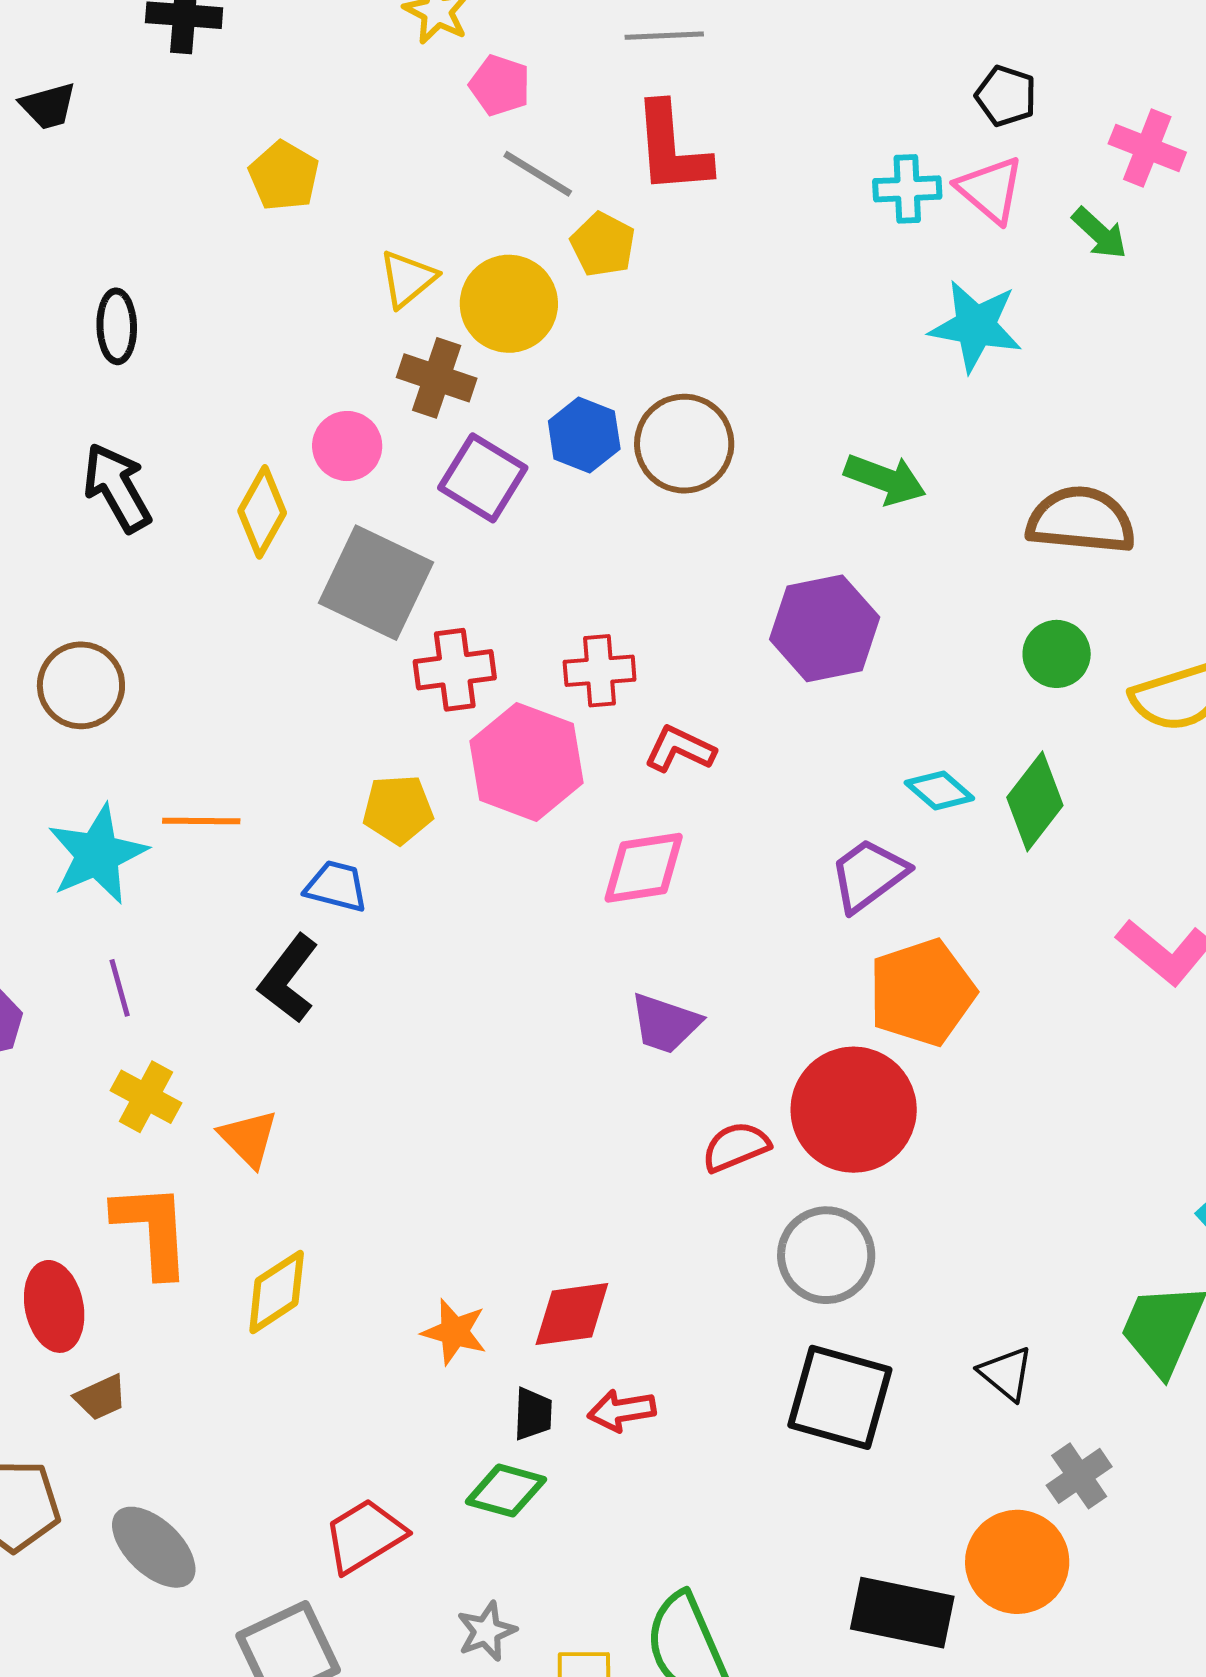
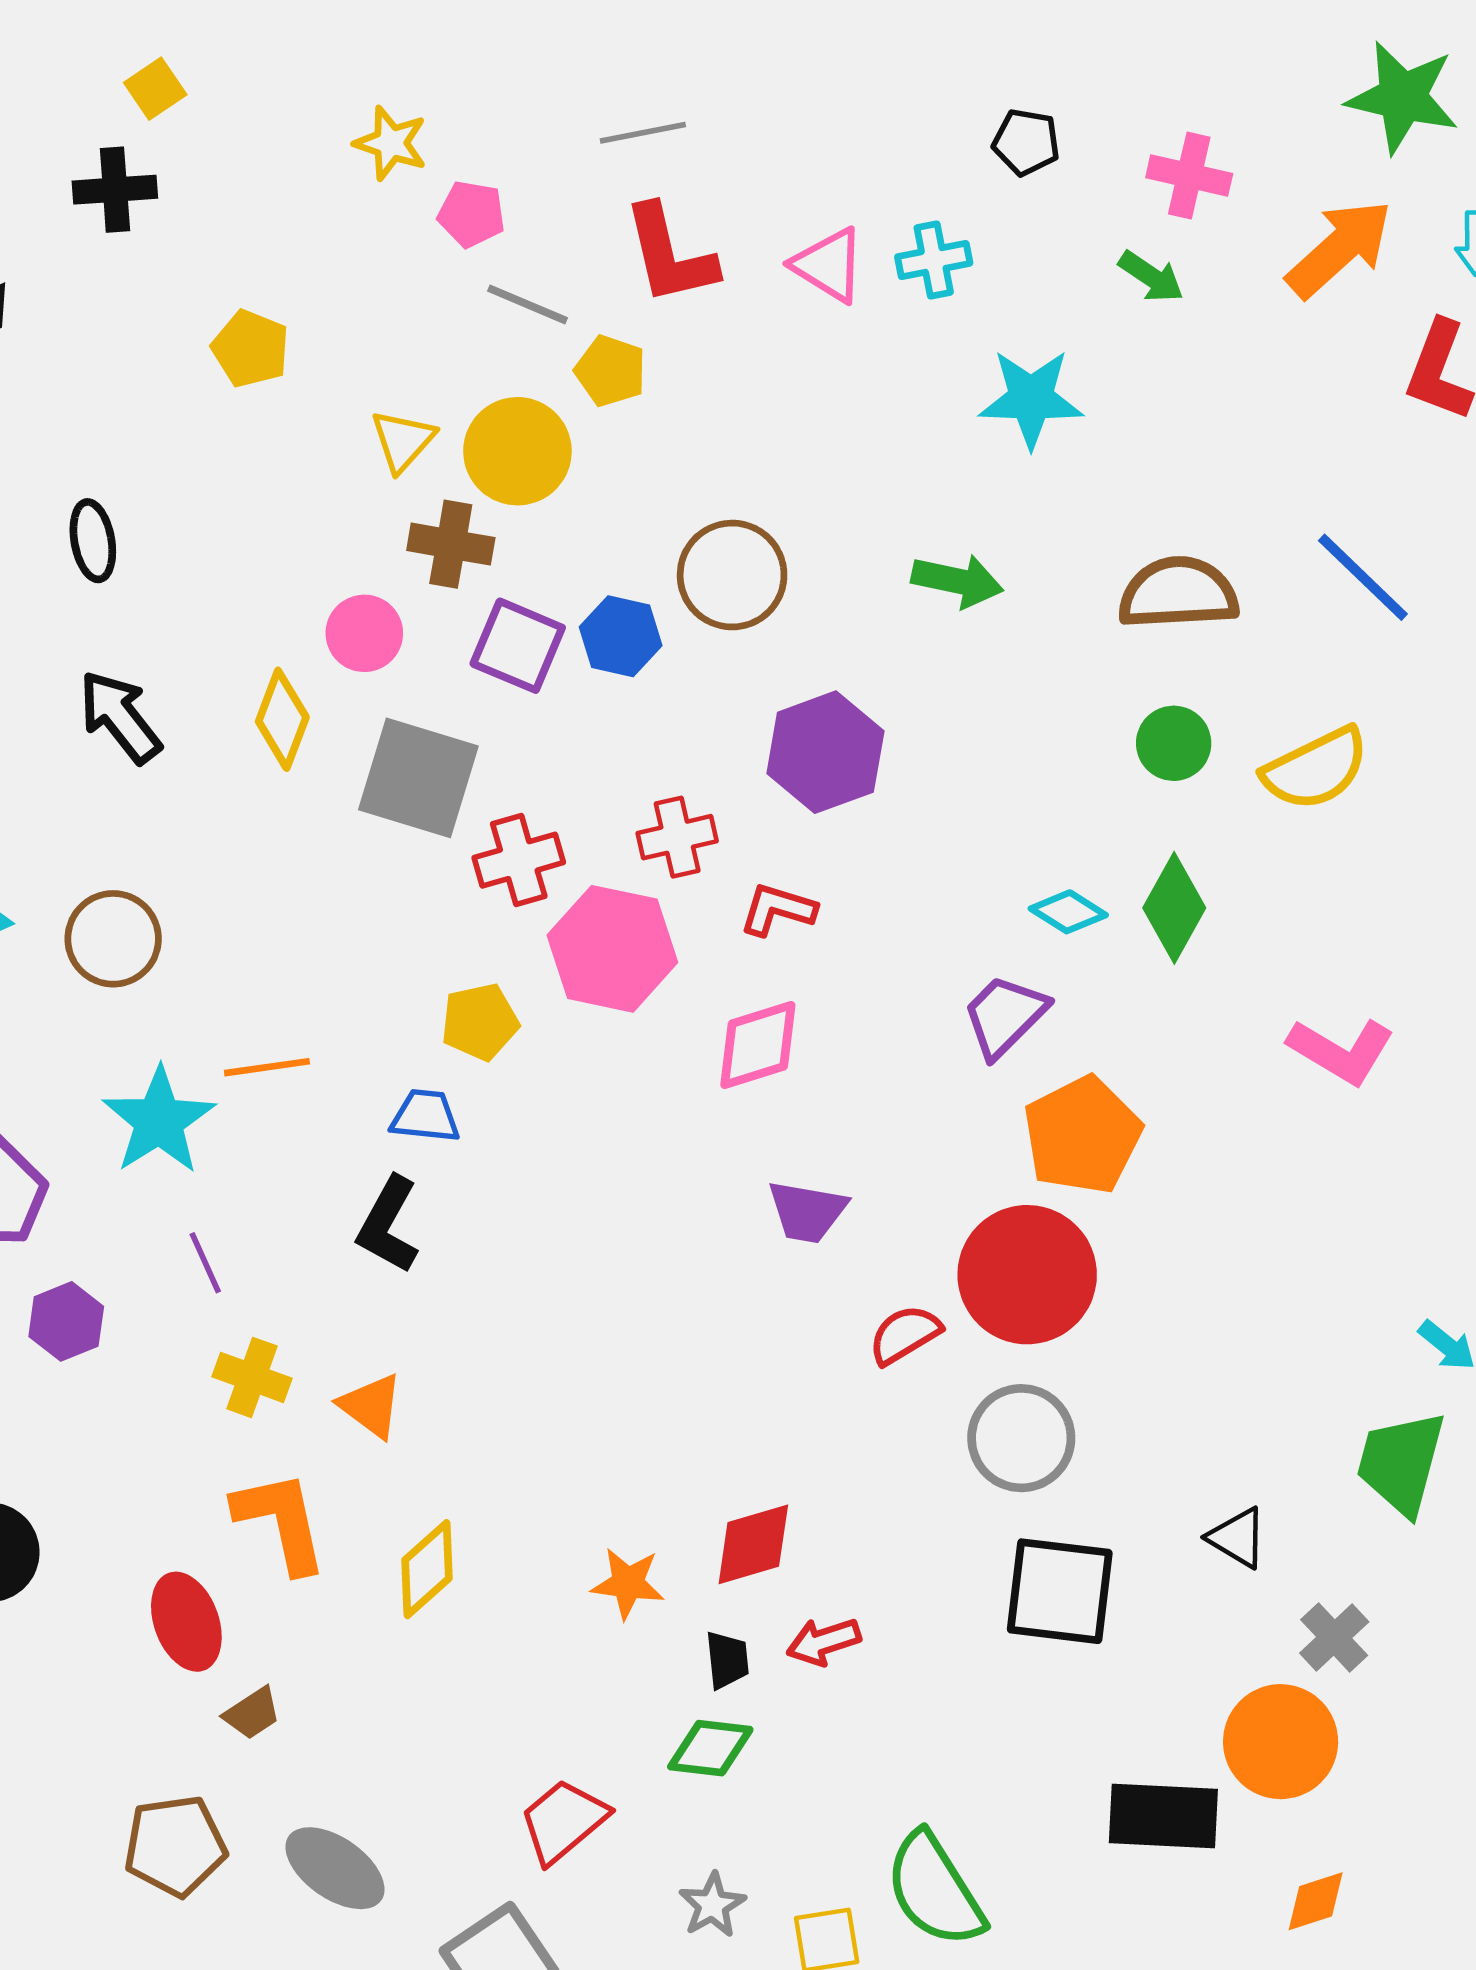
pink triangle: (990, 190) -> (829, 265), moved
blue hexagon: (584, 435) -> (621, 636), moved
purple hexagon: (825, 628) -> (825, 752), moved

